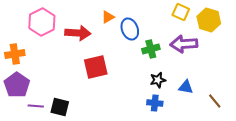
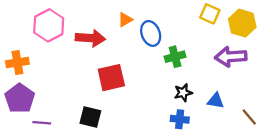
purple arrow: (184, 44) -> (231, 57), moved
black square: (60, 107) -> (90, 117), moved

